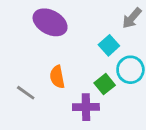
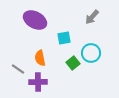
cyan square: (109, 45) -> (64, 38), moved, turned 32
purple cross: (86, 107) -> (38, 82), moved

